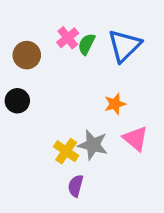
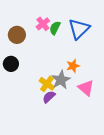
gray star: (93, 145) -> (61, 80), moved, turned 30
yellow cross: (66, 151) -> (47, 84), moved
purple semicircle: (76, 186) -> (49, 97), moved, turned 32

